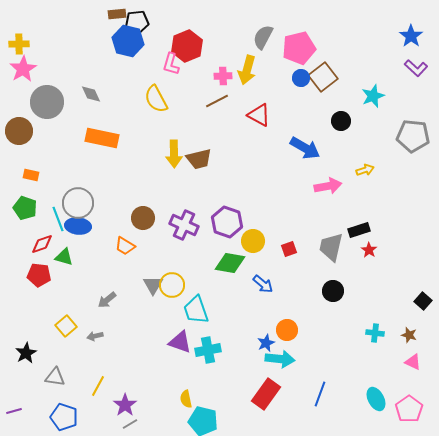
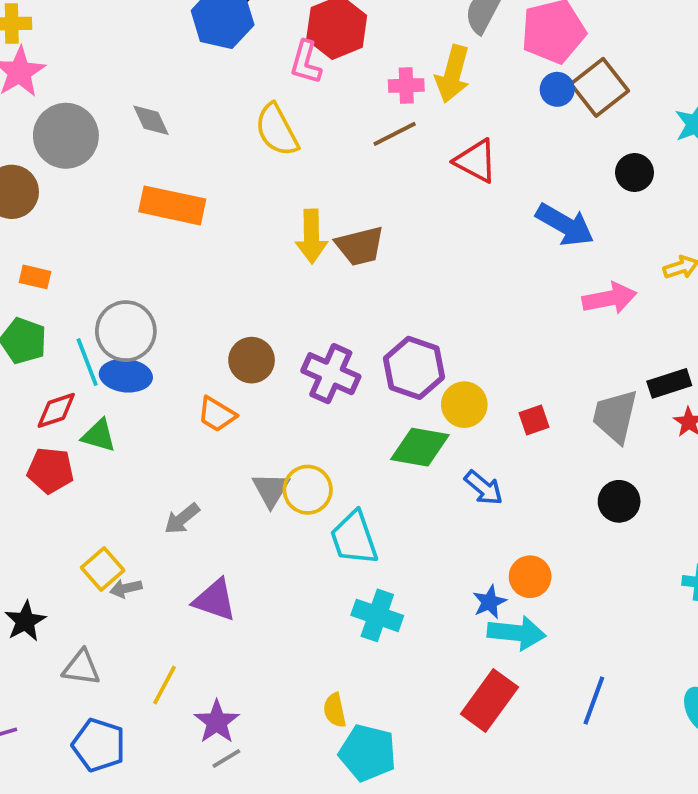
gray arrow: (95, 336) -> (126, 588), moved
purple triangle: (180, 342) -> (215, 600), moved
cyan cross: (208, 350) -> (377, 615), turned 30

